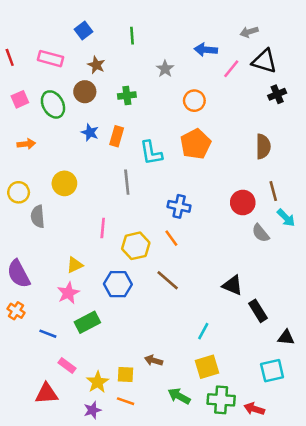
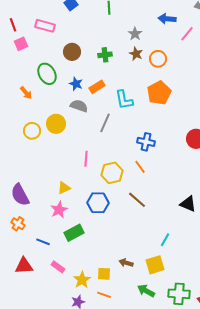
brown star: (96, 65) -> (136, 54), moved
pink square: (20, 99) -> (21, 44), moved
green ellipse: (53, 104) -> (47, 74), moved
orange rectangle: (117, 136) -> (97, 87), turned 42
orange arrow: (26, 144) -> (26, 93), turned 56
gray line: (127, 182) -> (105, 123), turned 30
yellow circle: (19, 192) -> (32, 131), moved
gray semicircle: (38, 217) -> (79, 106), moved, turned 114
yellow square: (207, 367) -> (155, 265), moved
red triangle: (47, 394) -> (24, 266), moved

